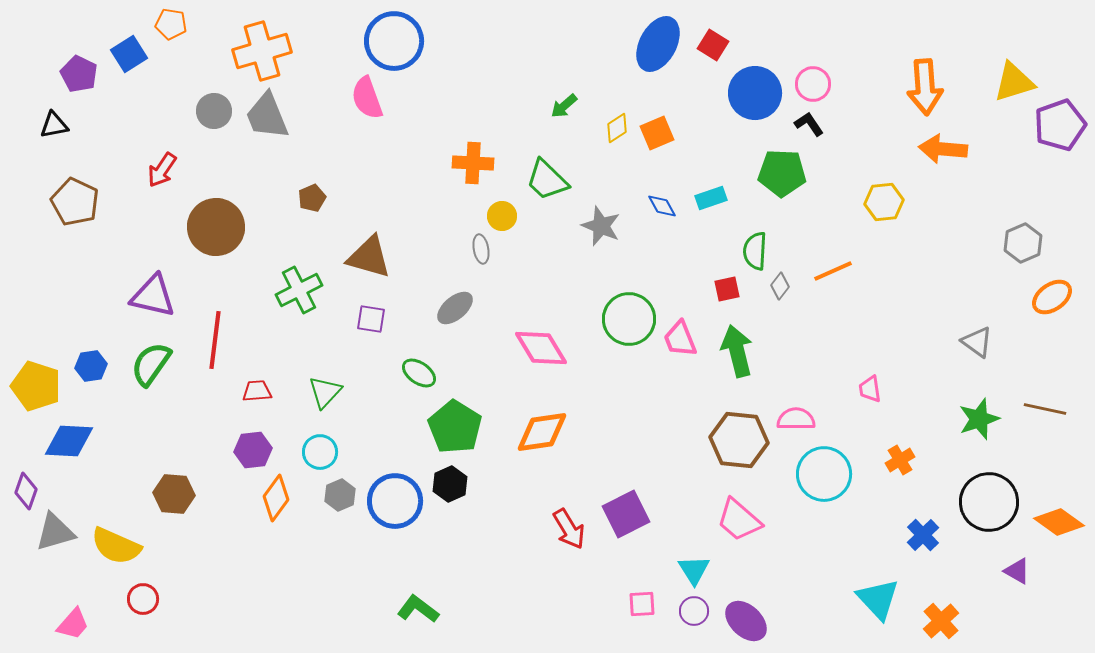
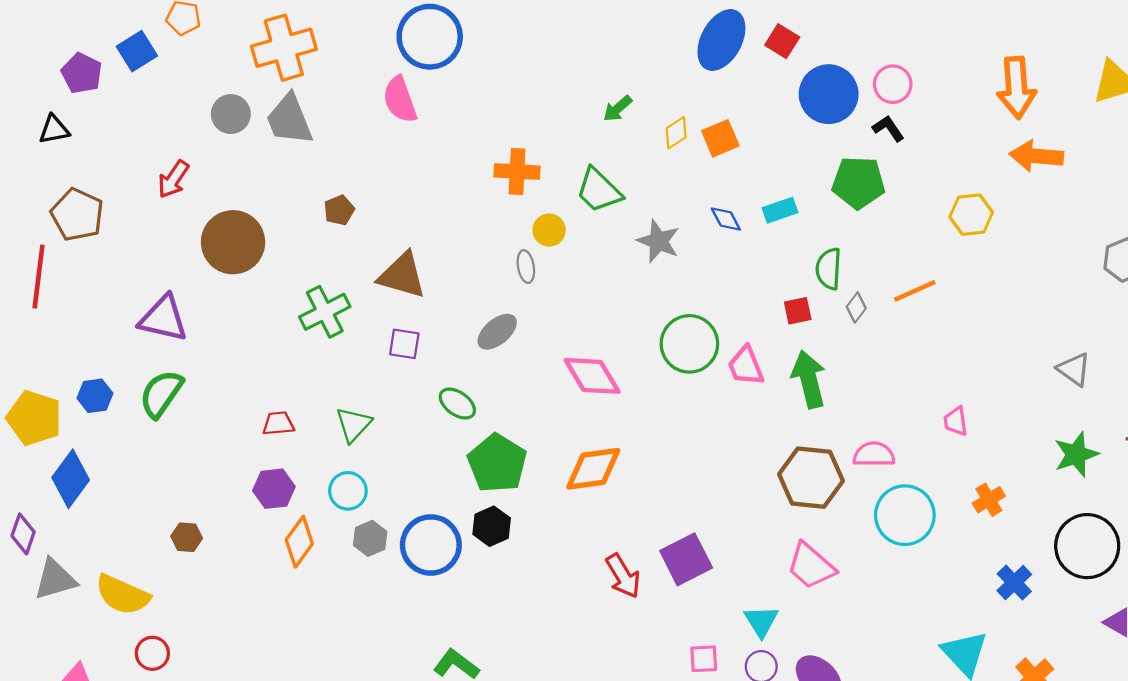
red line: (215, 340) -> (39, 276), moved
blue diamond: (69, 441) -> (71, 479), turned -57
brown hexagon: (174, 494) -> (187, 537), size x0.7

